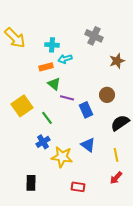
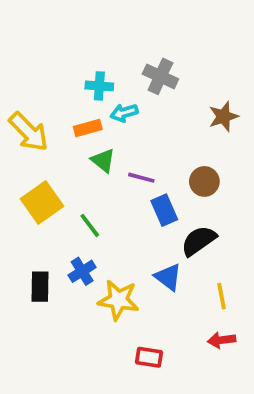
gray cross: (94, 36) -> (160, 76), moved
yellow arrow: (15, 38) -> (29, 132), moved
purple line: (67, 98) -> (141, 178), moved
black semicircle: (120, 123) -> (199, 241), moved
red arrow: (116, 178) -> (222, 340), turned 40
black rectangle: (31, 183) -> (40, 287), moved

